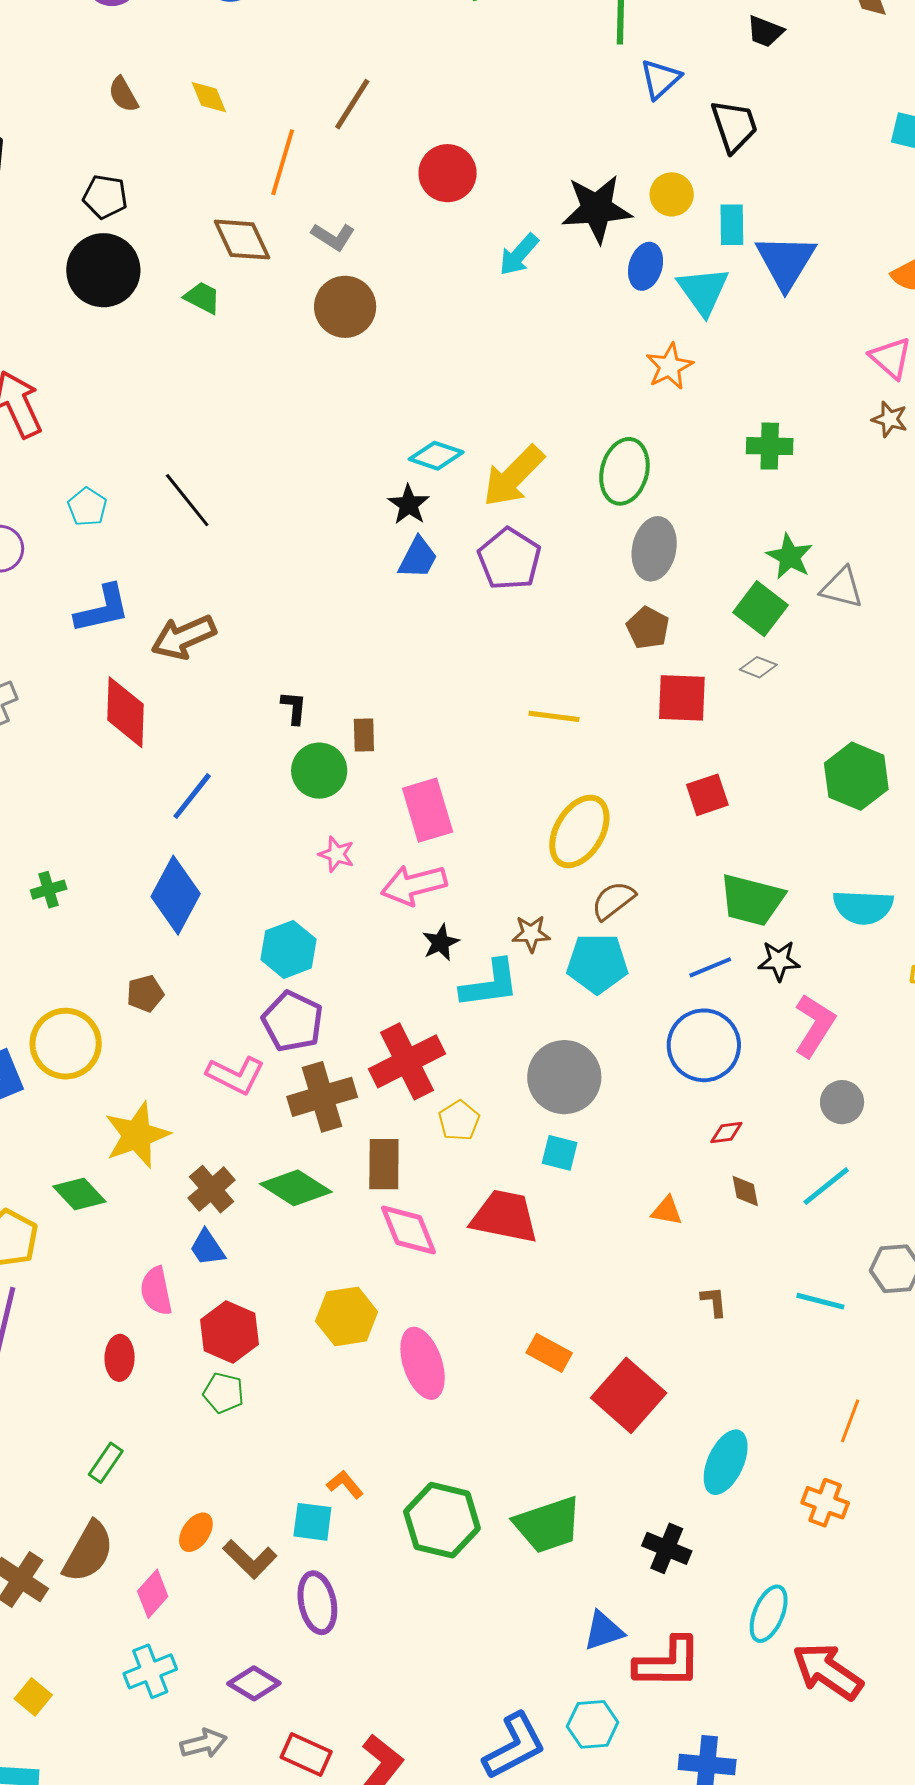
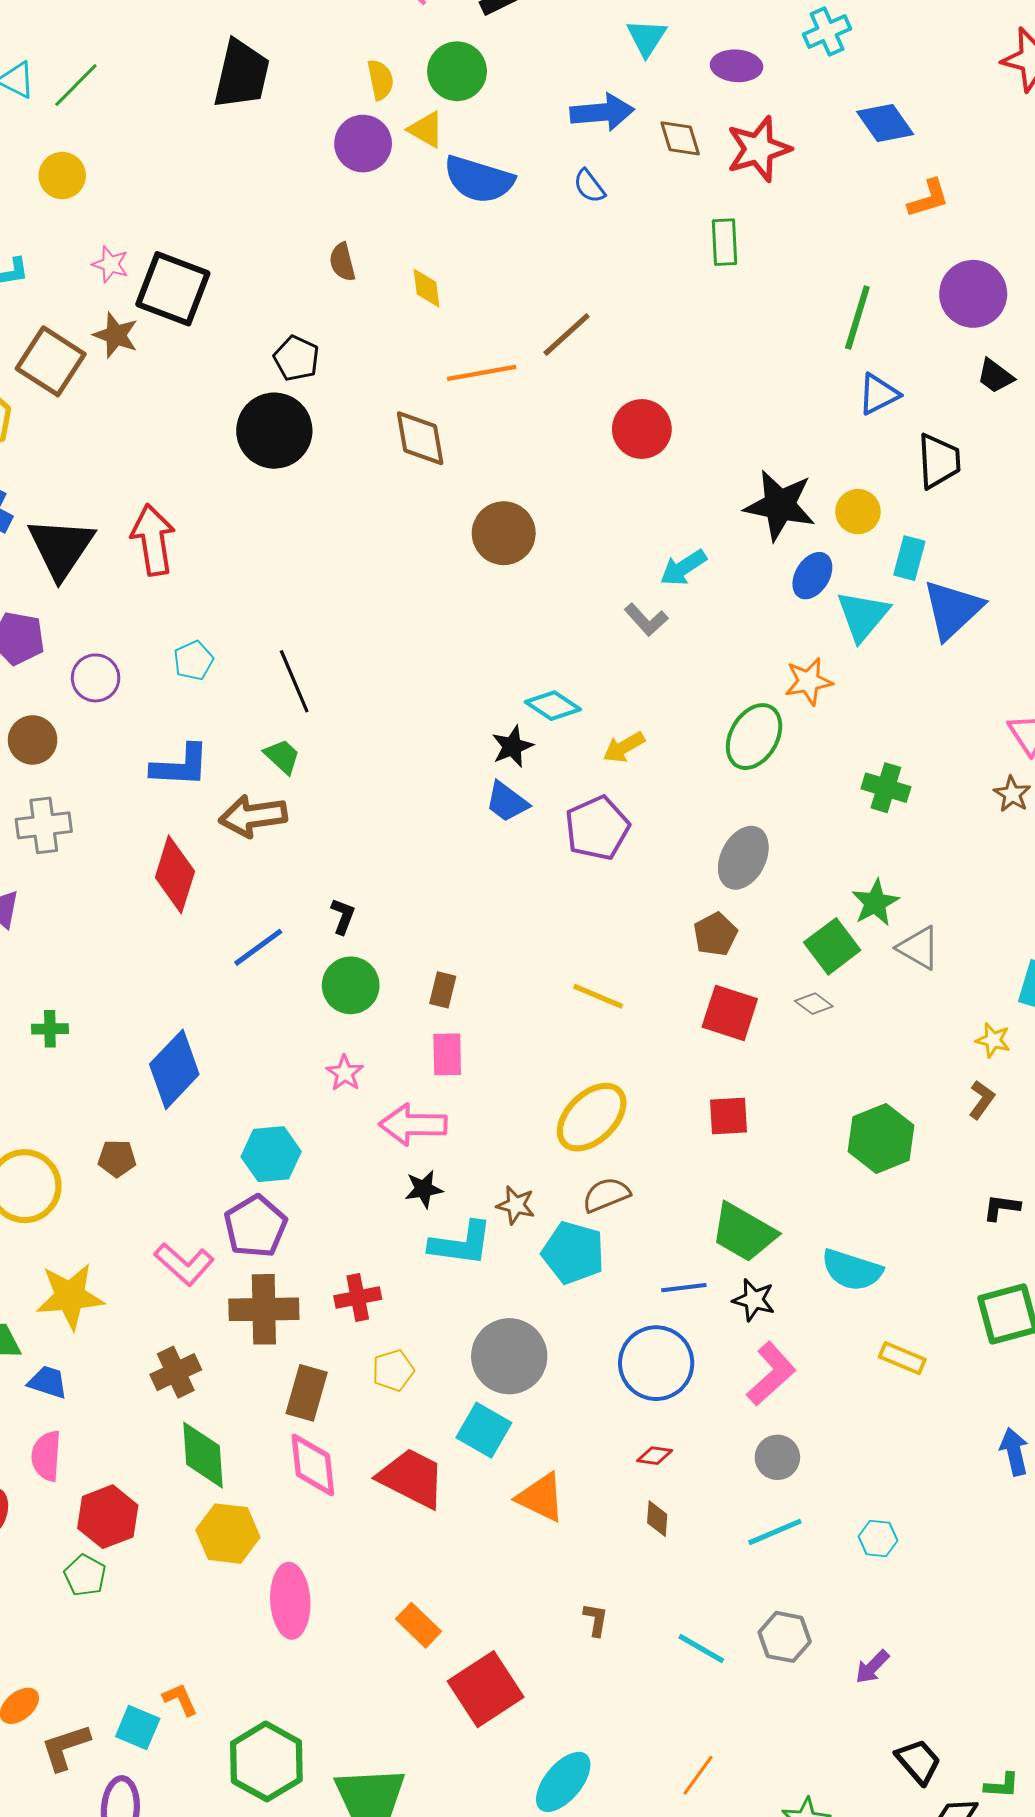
orange line: (283, 162) -> (482, 373), turned 48
gray L-shape: (333, 237) -> (646, 620), moved
cyan arrow: (519, 255) -> (683, 568), moved
green trapezoid: (202, 298) -> (282, 756), moved
green ellipse: (624, 471) -> (754, 737), moved
yellow arrow: (513, 476) -> (624, 747), size x0.6
blue trapezoid: (418, 558) -> (507, 802), turned 84
brown rectangle: (364, 735) -> (443, 990), moved
blue line: (192, 796) -> (258, 947), moved
pink rectangle: (428, 810) -> (447, 1054), size x0.7
red cross: (407, 1061) -> (358, 1297), size x0.6
cyan square: (560, 1153) -> (484, 1430), size x1.4
cyan line: (826, 1186) -> (775, 1532), moved
green diamond: (296, 1188) -> (203, 1455), moved, turned 38
brown cross: (212, 1189) -> (176, 1372), moved
orange triangle: (667, 1211) -> (541, 1497), moved, size x1.6
blue trapezoid: (207, 1248) -> (48, 1382), moved, turned 126
brown L-shape: (250, 1559) -> (65, 1747), turned 102

